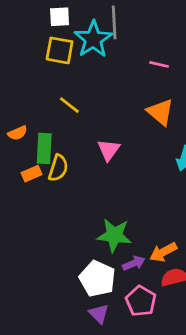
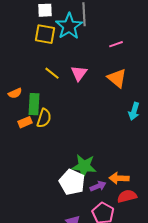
pink line: (159, 64) -> (116, 44), turned -32
pink triangle: (109, 150) -> (79, 73), moved
orange arrow: (163, 252) -> (119, 178), turned 30
white pentagon: (97, 279) -> (72, 182), moved

